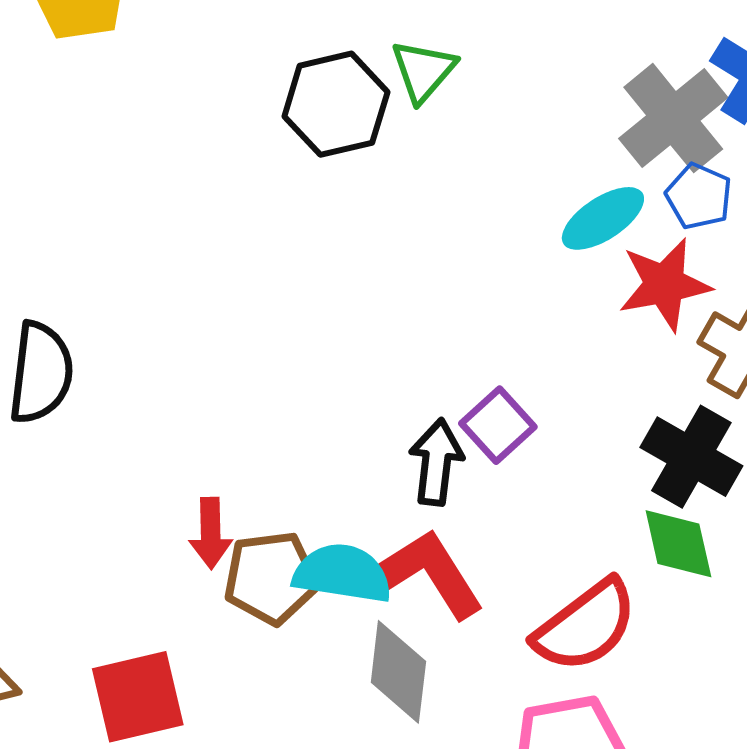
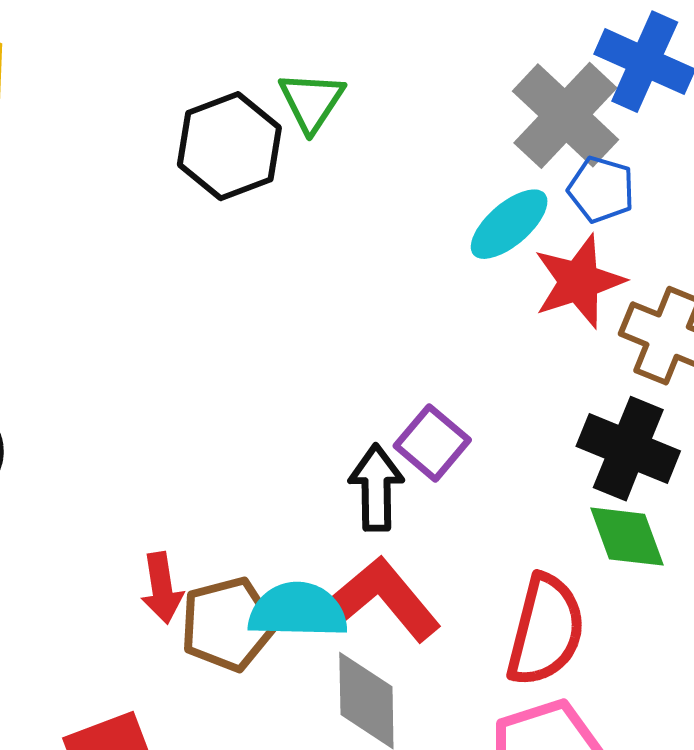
red semicircle: (585, 626) -> (546, 630), turned -31

